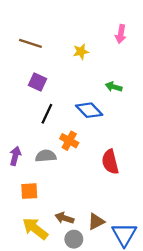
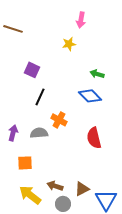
pink arrow: (121, 34) -> (81, 20), moved
brown line: (30, 43) -> (13, 29), moved
blue diamond: (89, 110) -> (90, 96), moved

